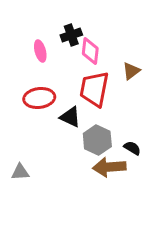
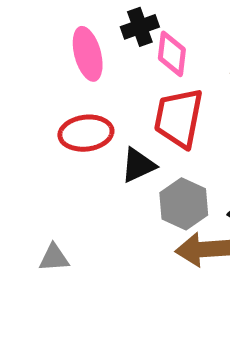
pink ellipse: (40, 51) -> (88, 54), size x1.4
black triangle: (70, 117) -> (138, 165), turned -50

